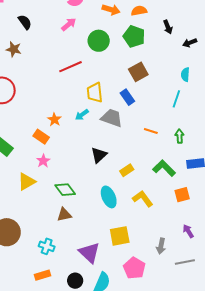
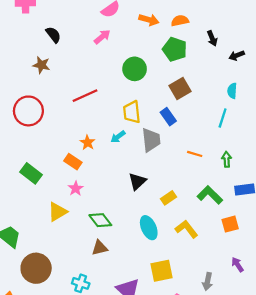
green circle: (99, 41) -> (135, 69), moved
red line: (71, 67) -> (85, 96), moved
gray trapezoid: (112, 118) -> (151, 140), turned 65

